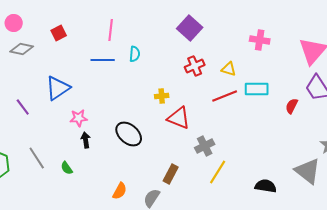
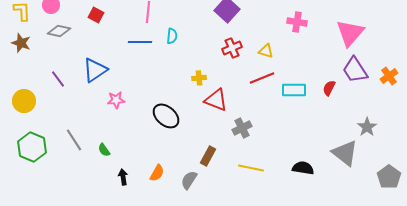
red square: (59, 33) -> (96, 15), turned -35
cyan rectangle: (257, 89) -> (294, 90), moved
purple line: (23, 107) -> (58, 79), moved
black arrow: (86, 140) -> (123, 177), moved
yellow line: (218, 172) -> (251, 168), moved, turned 70

